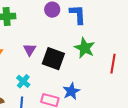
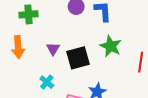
black square: (53, 59) -> (78, 58), turned -35

